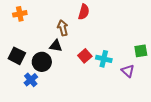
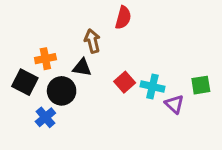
orange cross: (20, 14) -> (45, 59), moved
green square: (141, 51) -> (201, 85), moved
purple triangle: (128, 71) -> (174, 104), moved

